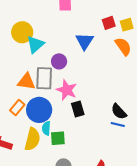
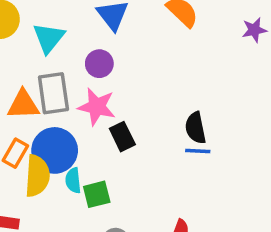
cyan triangle: (35, 44) -> (49, 38), moved
purple circle: (59, 61) -> (99, 64), moved
black semicircle: (119, 112) -> (195, 128), turned 42
yellow semicircle: (32, 139) -> (37, 176), moved

